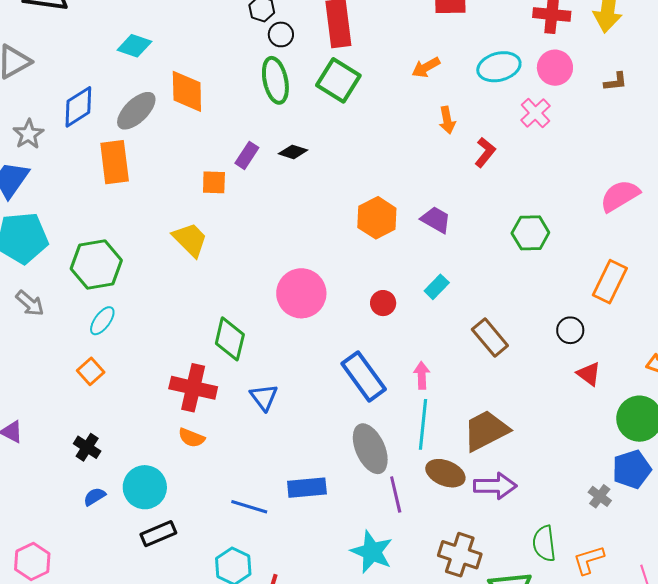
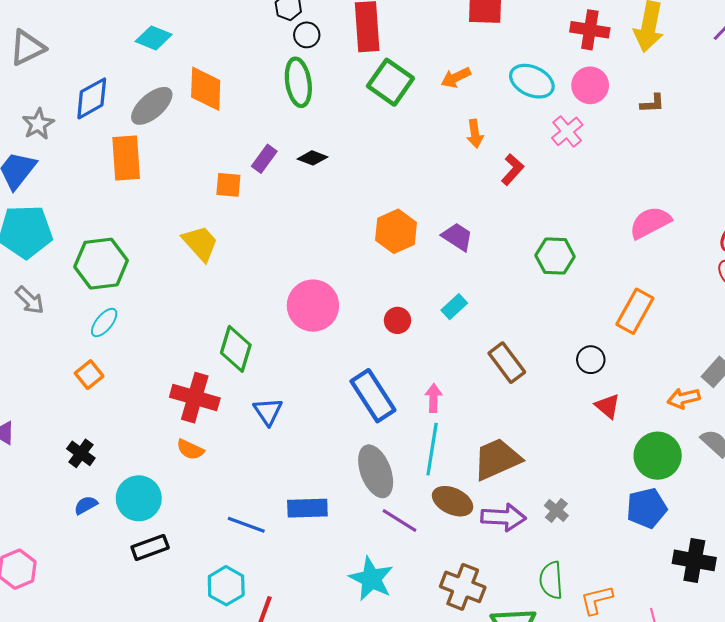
cyan ellipse: (499, 67) -> (532, 81), turned 36
green square: (338, 80) -> (390, 82), moved
purple line: (396, 495) -> (400, 521), turned -48
gray cross: (600, 496) -> (556, 510), moved

